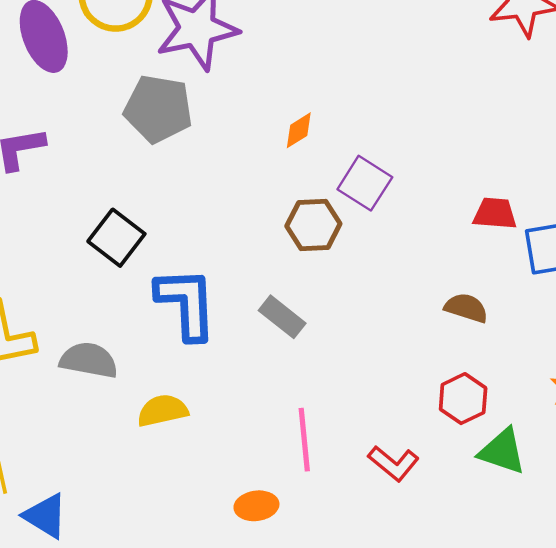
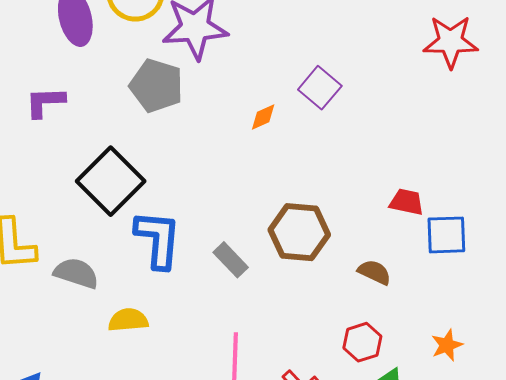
purple square: (365, 183) -> (320, 88), moved
brown hexagon: (313, 225) -> (299, 232), moved, size x1.4
black square: (116, 238) -> (111, 181), size x1.5

